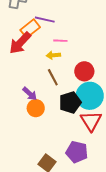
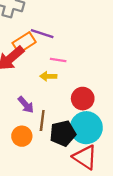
brown line: (53, 77) -> (42, 120), moved, turned 30
purple arrow: (30, 94) -> (26, 105), moved
red triangle: (91, 121) -> (85, 157), turned -30

